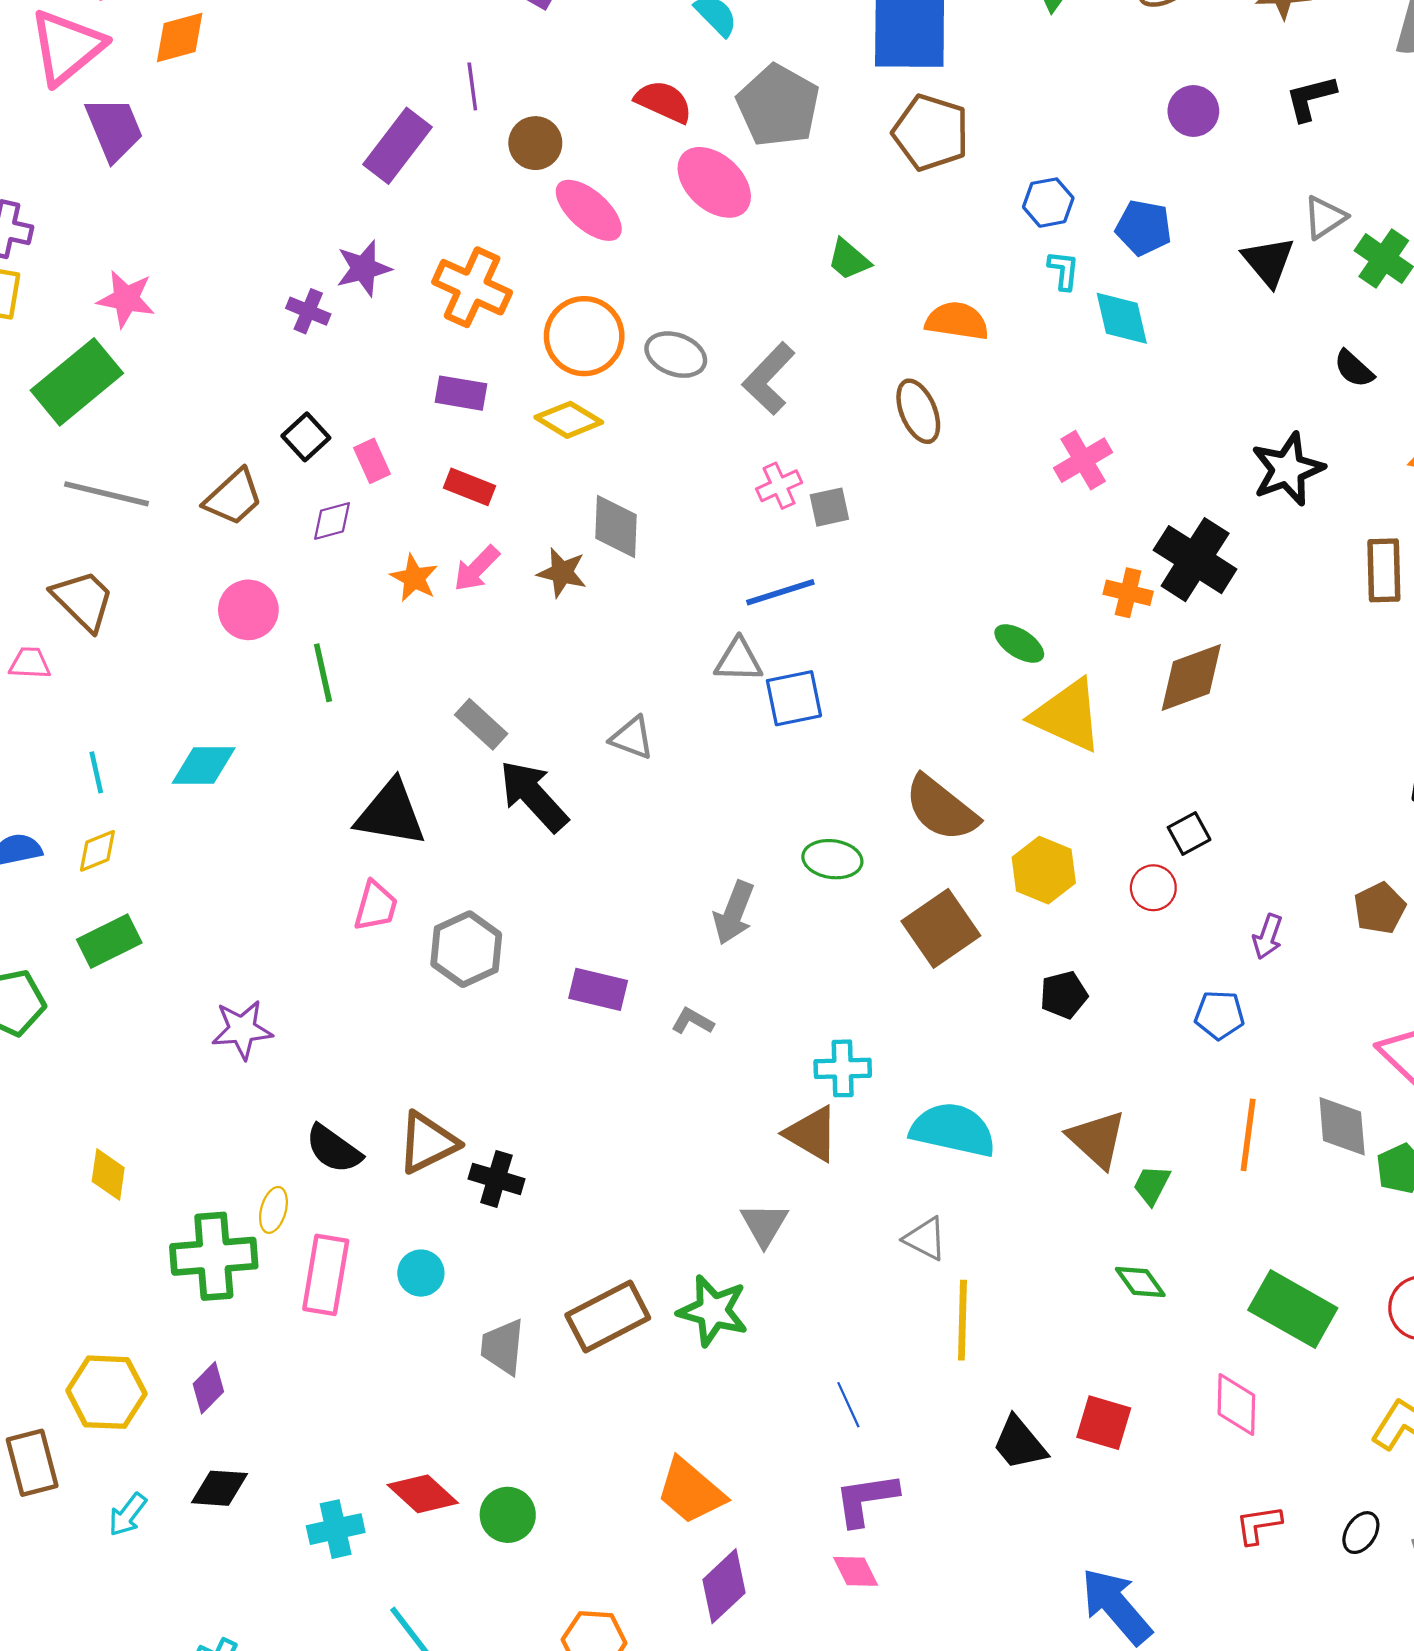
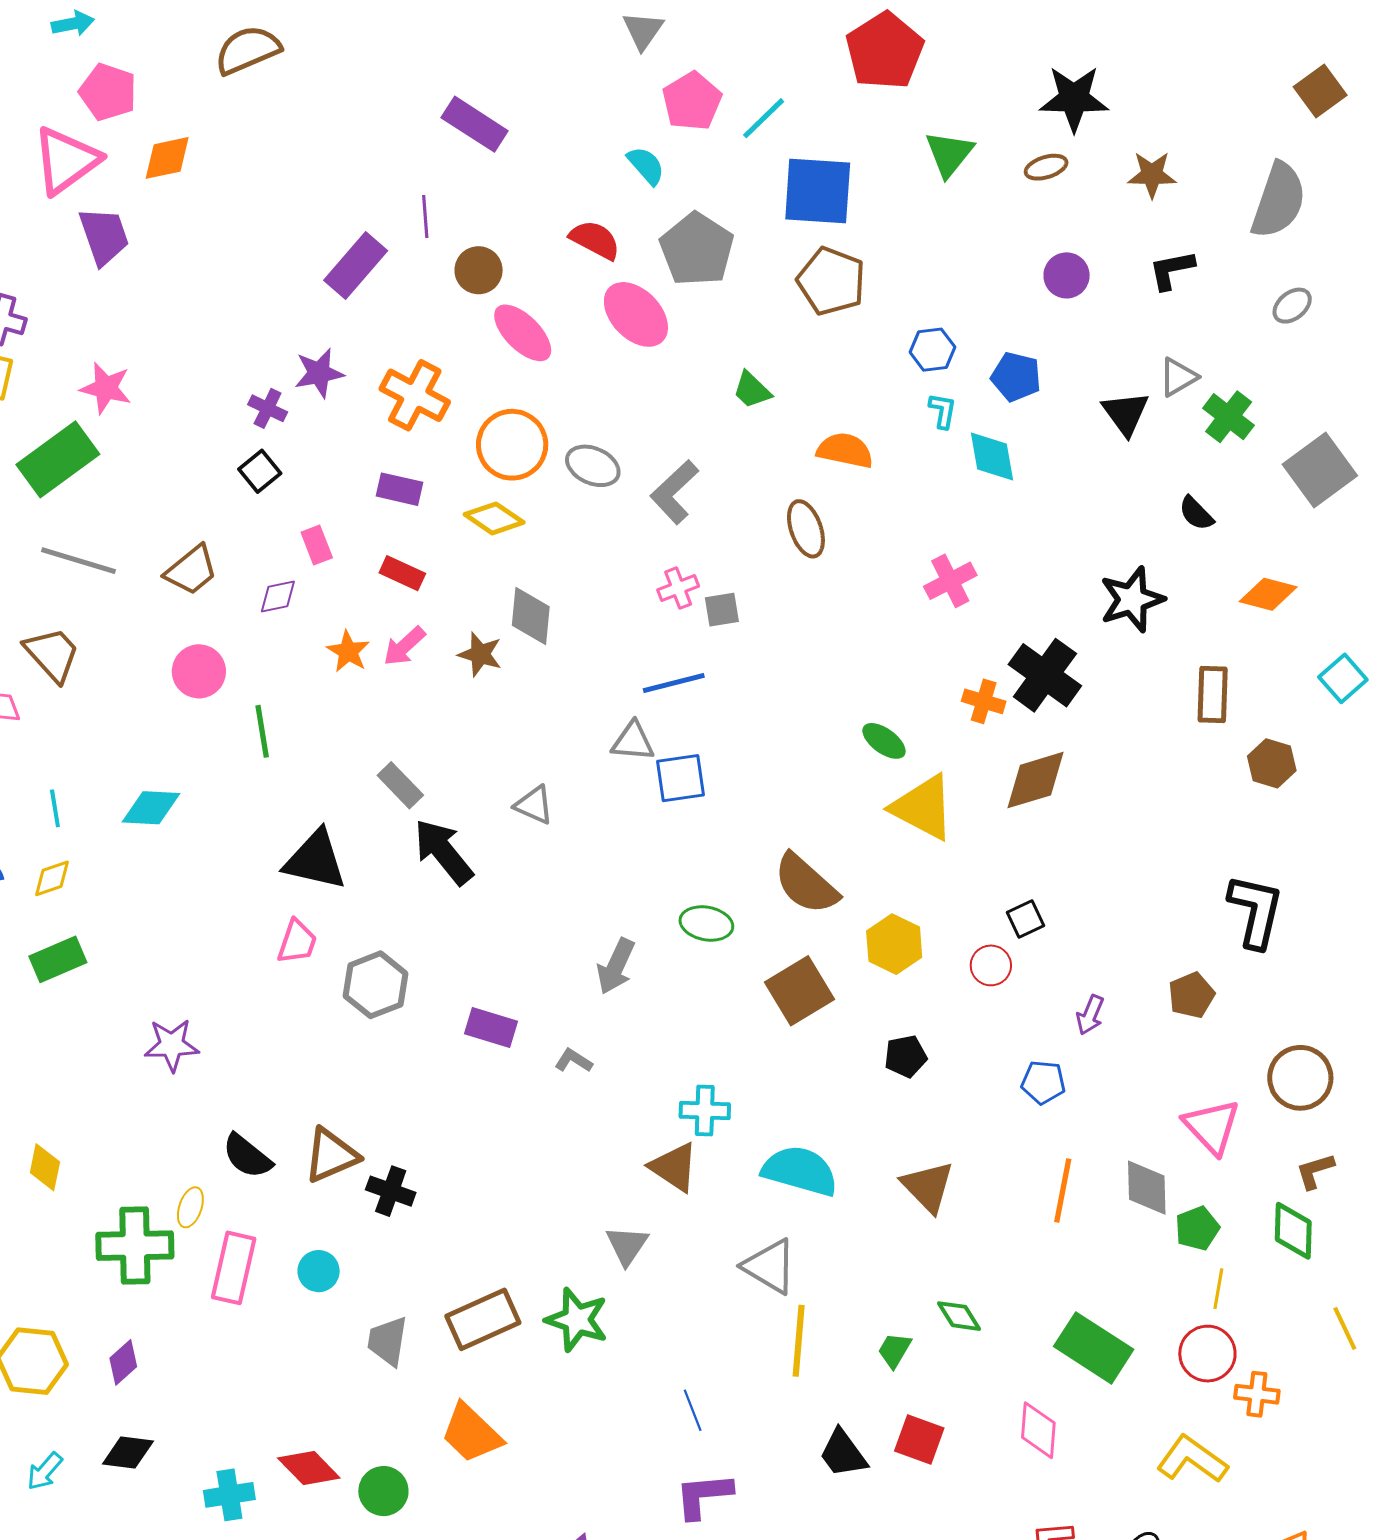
black square: (306, 437) -> (260, 471), moved
green trapezoid: (1152, 1185) -> (894, 1350), moved
gray triangle: (925, 1239) -> (770, 1266), size x1.4
orange trapezoid: (691, 1491) -> (471, 1433), moved

